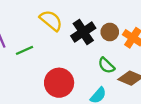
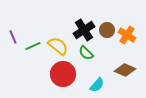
yellow semicircle: (51, 20) -> (58, 46), moved
green semicircle: (106, 65) -> (86, 53), moved

